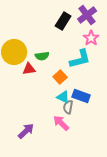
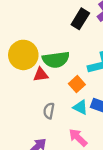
green semicircle: (42, 56) -> (56, 60), size x1.6
gray semicircle: (68, 107) -> (49, 111), moved

